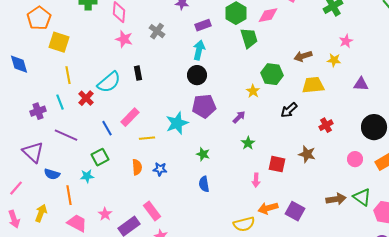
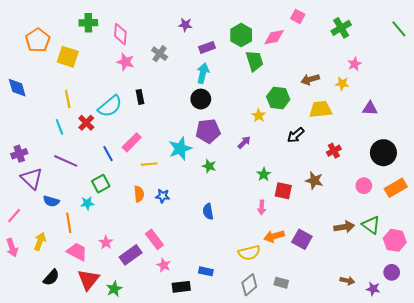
yellow square: (59, 42) -> (68, 57), moved
purple cross: (38, 111) -> (19, 154), moved
green star: (248, 143) -> (264, 174), moved
green star: (203, 154) -> (209, 166), moved

